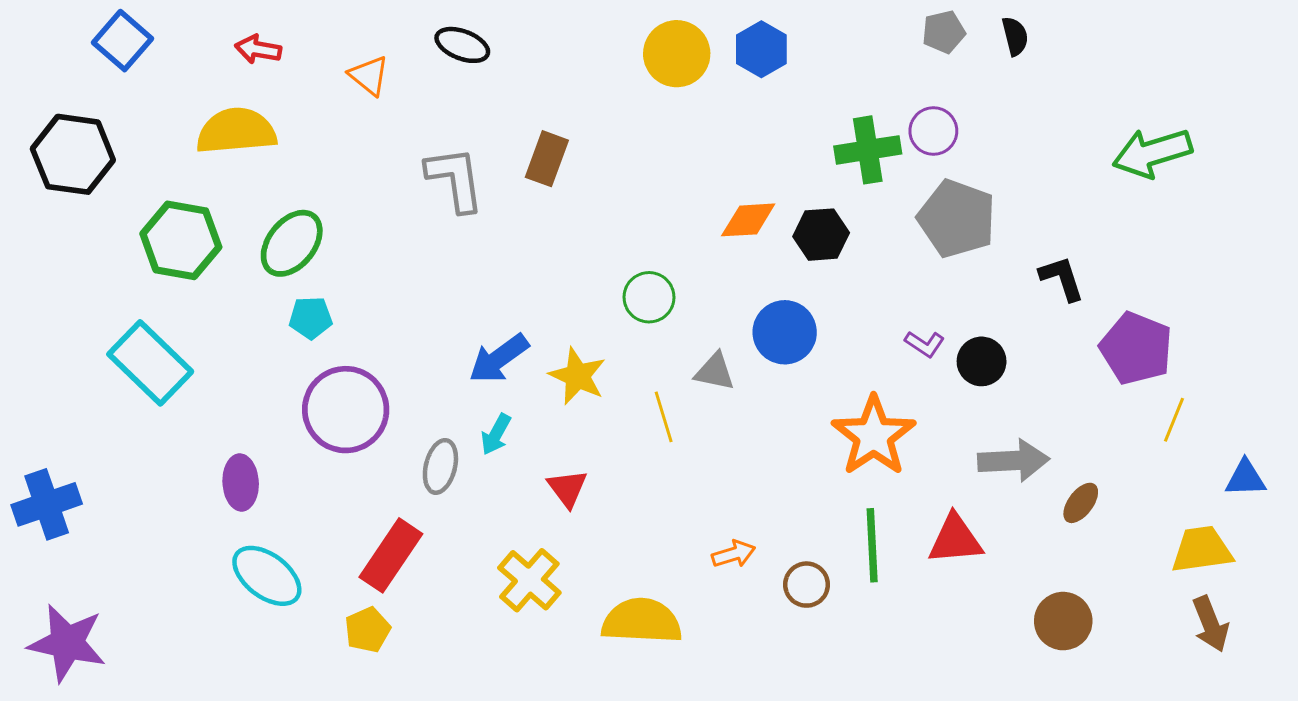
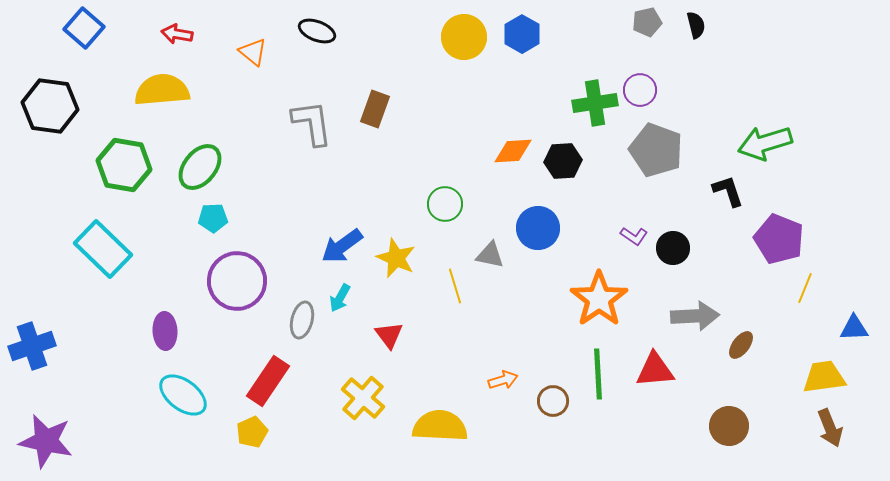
green arrow: (1152, 153) -> (765, 143), moved

